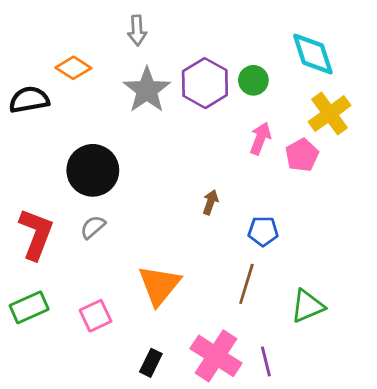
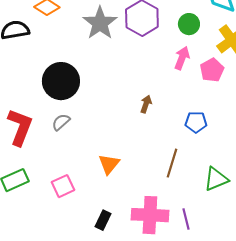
green circle: (253, 80) -> (189, 24), moved
blue pentagon: (263, 231) -> (196, 122), moved
orange triangle: (159, 285) -> (109, 164), size x0.7
pink cross: (216, 356) -> (150, 215), turned -30

